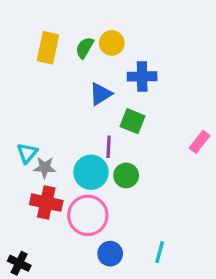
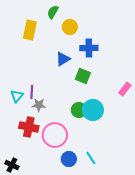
green semicircle: (85, 48) -> (53, 12), moved
purple line: (109, 147) -> (32, 92), moved
gray star: (45, 167) -> (39, 105), moved
cyan circle: (91, 172) -> (93, 110), moved
cyan line: (160, 252) -> (91, 158), moved, turned -48

